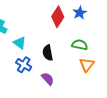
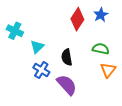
cyan triangle: (20, 43) -> (37, 47), turned 40
purple semicircle: (48, 79) -> (67, 85), size x1.5

